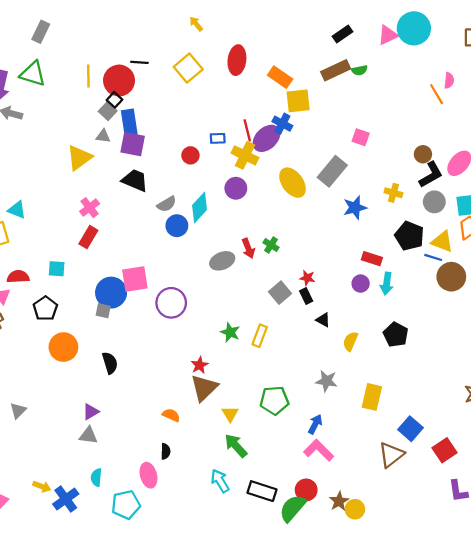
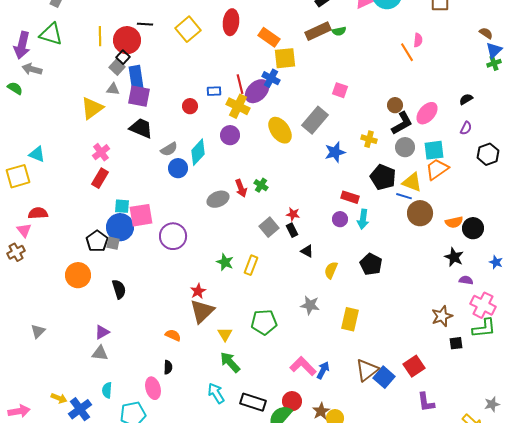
cyan square: (57, 269) -> (122, 206), moved
black pentagon: (45, 308) -> (97, 241), moved
blue arrow: (315, 424) -> (323, 370), moved
blue square: (410, 429) -> (384, 377), moved

